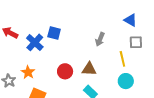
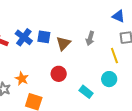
blue cross: (35, 42) -> (24, 37), moved
brown triangle: (89, 69) -> (63, 43), moved, turned -42
cyan circle: (126, 81) -> (109, 79), moved

